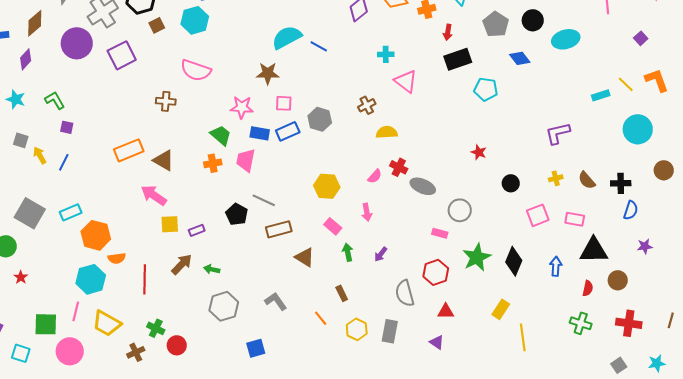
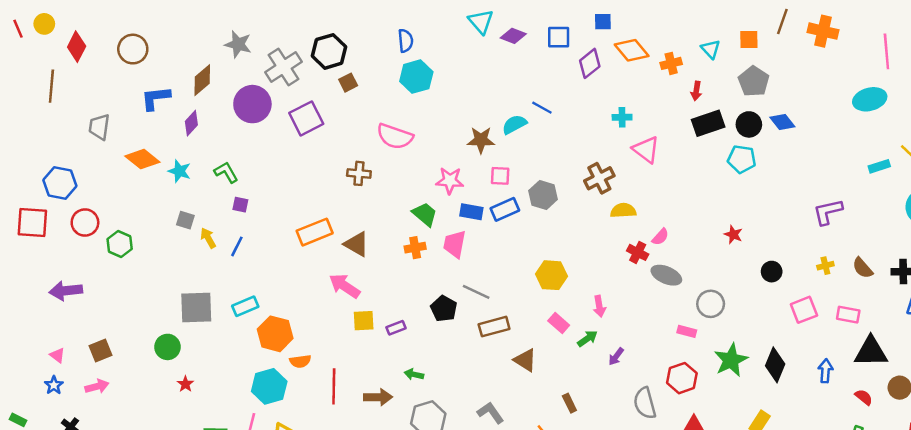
cyan hexagon: (195, 20) -> (416, 77), moved
black circle: (533, 20) -> (749, 124), moved
cyan semicircle: (287, 37) -> (514, 124), moved, size x0.7
cyan ellipse: (566, 39) -> (870, 99), moved
brown cross: (367, 105) -> (599, 178), size x1.4
pink semicircle: (375, 176) -> (660, 237), moved
gray square: (30, 213) -> (196, 307), turned -32
green arrow: (348, 252) -> (587, 339), moved, turned 66
brown arrow: (182, 264) -> (378, 397), moved, turned 45
red semicircle: (588, 288) -> (864, 397), turned -63

